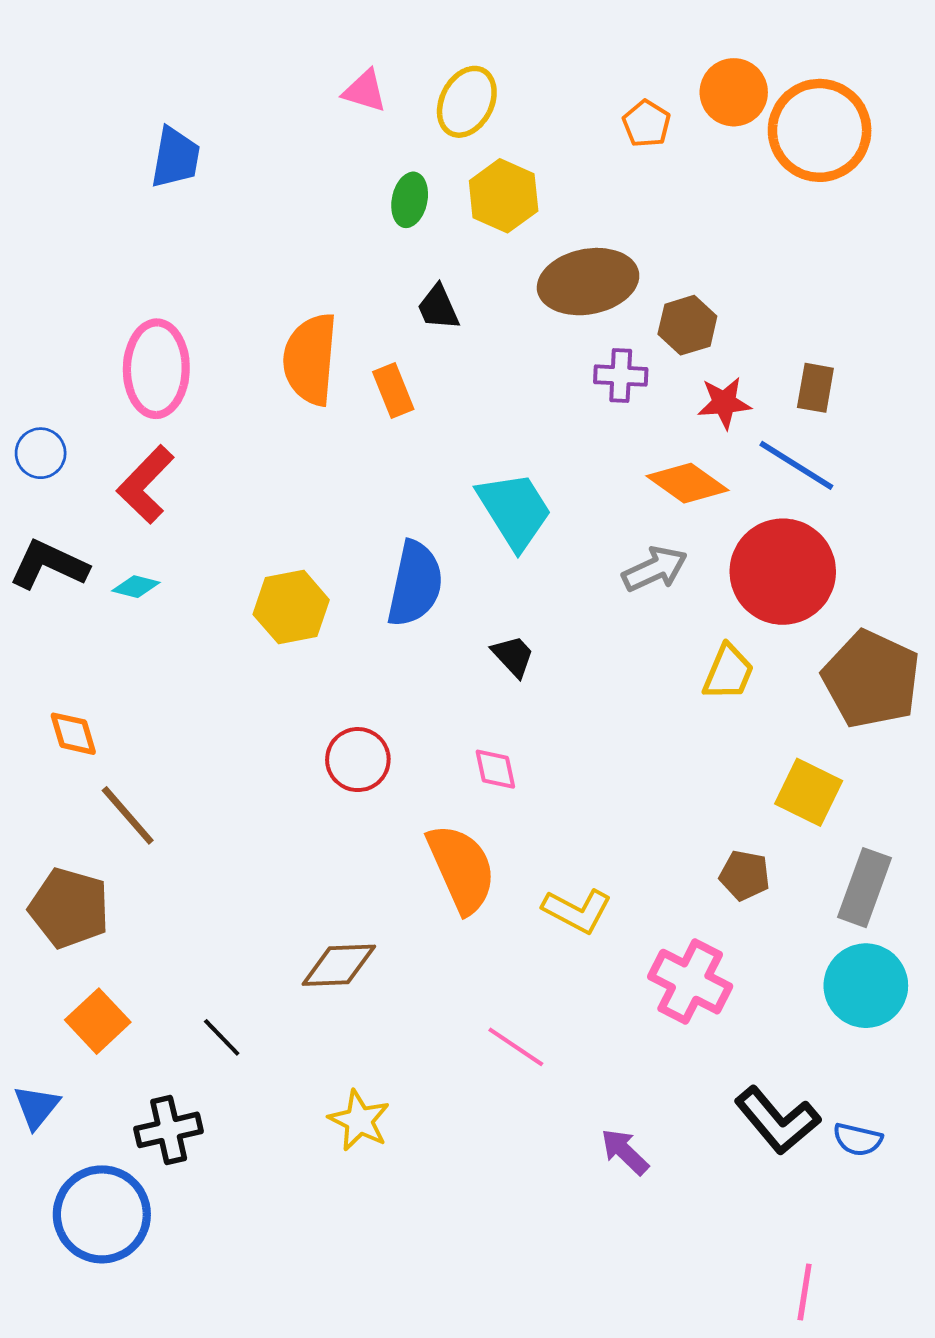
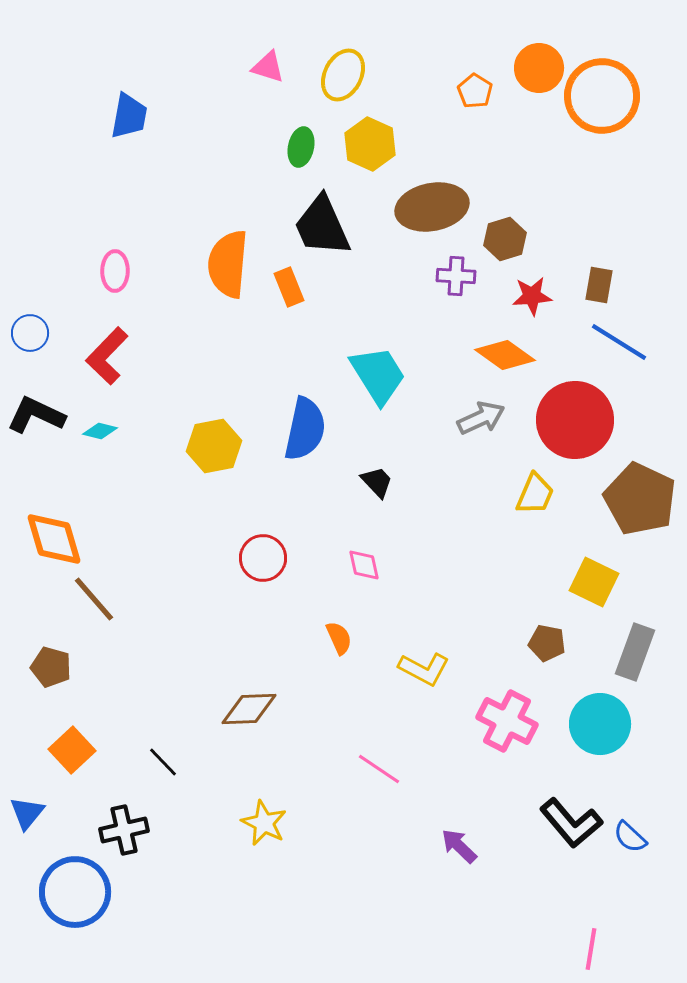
black trapezoid: (438, 307) -> (322, 226), size x1.8
pink ellipse: (156, 369) -> (115, 271), size x0.6
blue line: (796, 465) -> (619, 342), moved
orange diamond: (73, 734) -> (54, 539), size x1.6
orange semicircle: (461, 869) -> (339, 638), size x0.5
brown pentagon: (69, 908) -> (51, 667), size x0.7
cyan circle: (866, 986) -> (600, 724), moved
blue semicircle: (858, 1140) -> (630, 837), turned 30

